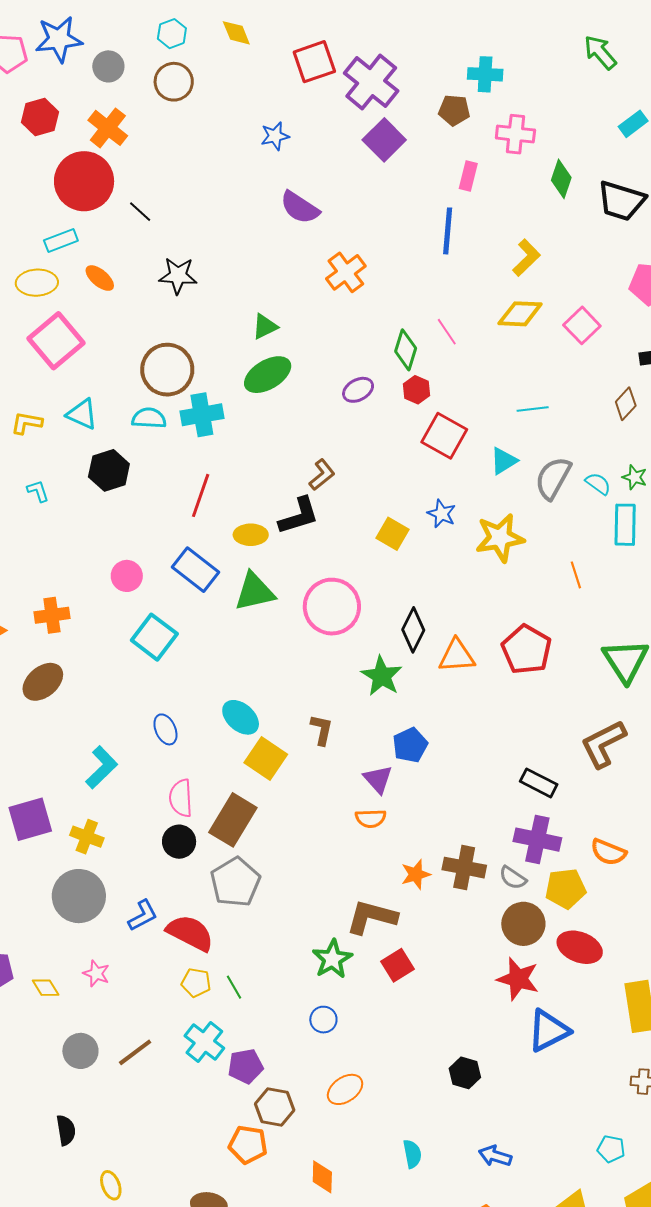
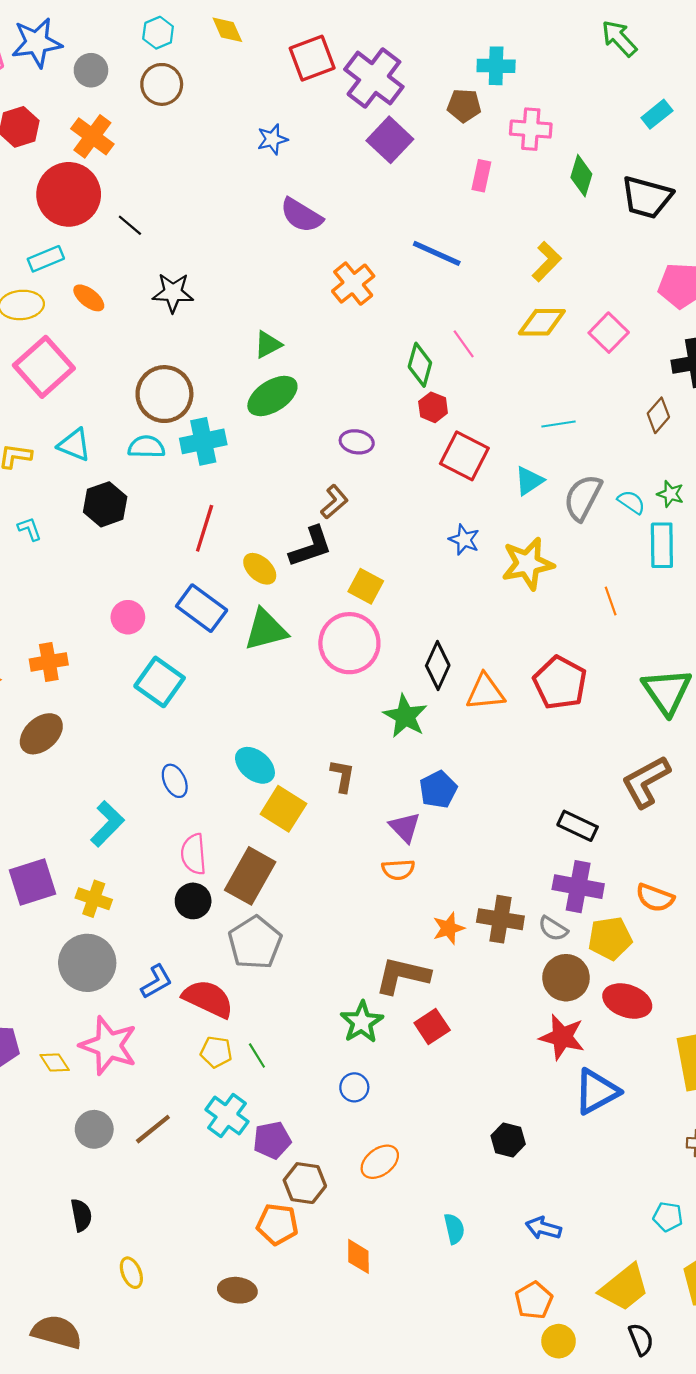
blue line: (448, 231) -> (437, 253), moved, turned -69
purple ellipse: (358, 390) -> (357, 442), moved, turned 40
yellow square: (393, 534) -> (366, 586), moved
yellow ellipse: (251, 535) -> (260, 569), turned 44
pink star: (96, 973) -> (109, 1046), size x2.0

